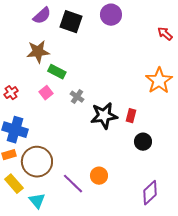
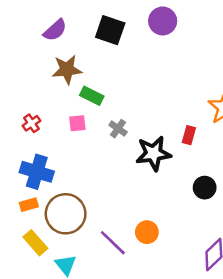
purple semicircle: (42, 16) -> (55, 30), moved
pink square: (46, 93) -> (77, 123), turned 32
red rectangle: (131, 116) -> (189, 135), moved

